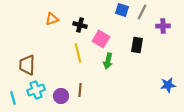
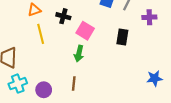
yellow line: (78, 53) -> (41, 34), moved
green arrow: (108, 61) -> (79, 53), moved
brown line: (80, 90) -> (74, 84), moved

